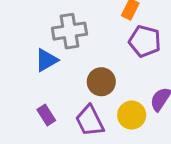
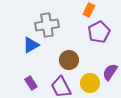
purple pentagon: (145, 41) -> (99, 32), turned 30

